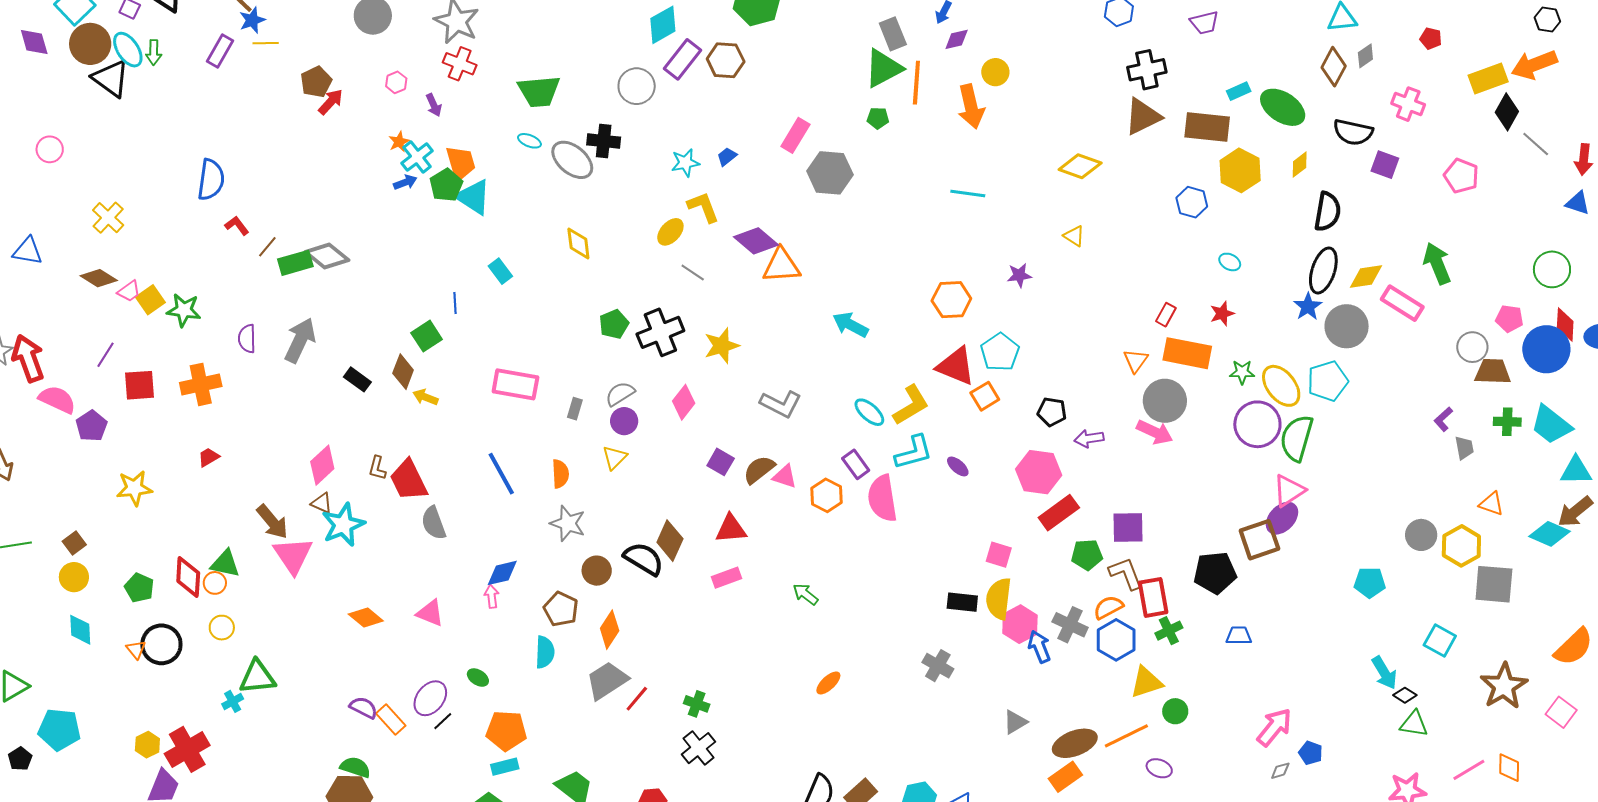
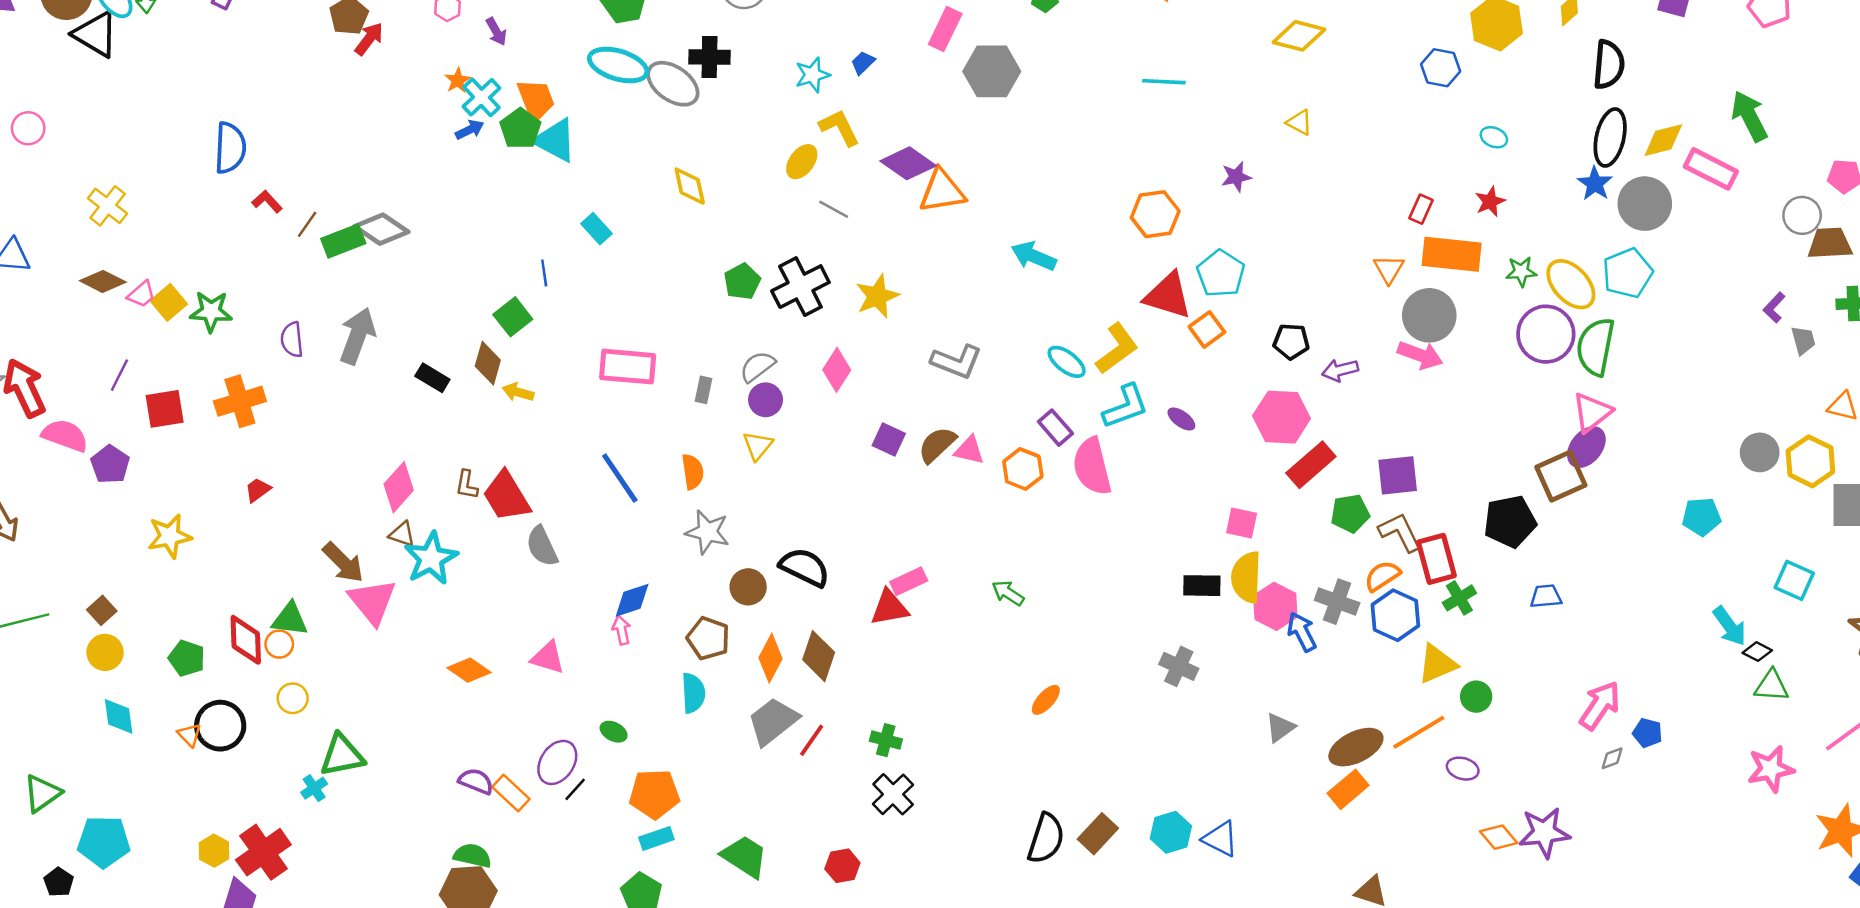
cyan ellipse: (529, 141) -> (618, 65), size x2.0
red triangle: (731, 529) -> (889, 608), moved
brown diamond: (670, 541) -> (819, 656), moved

